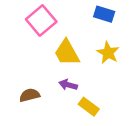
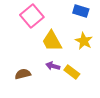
yellow rectangle: (89, 107) -> (72, 72), moved

